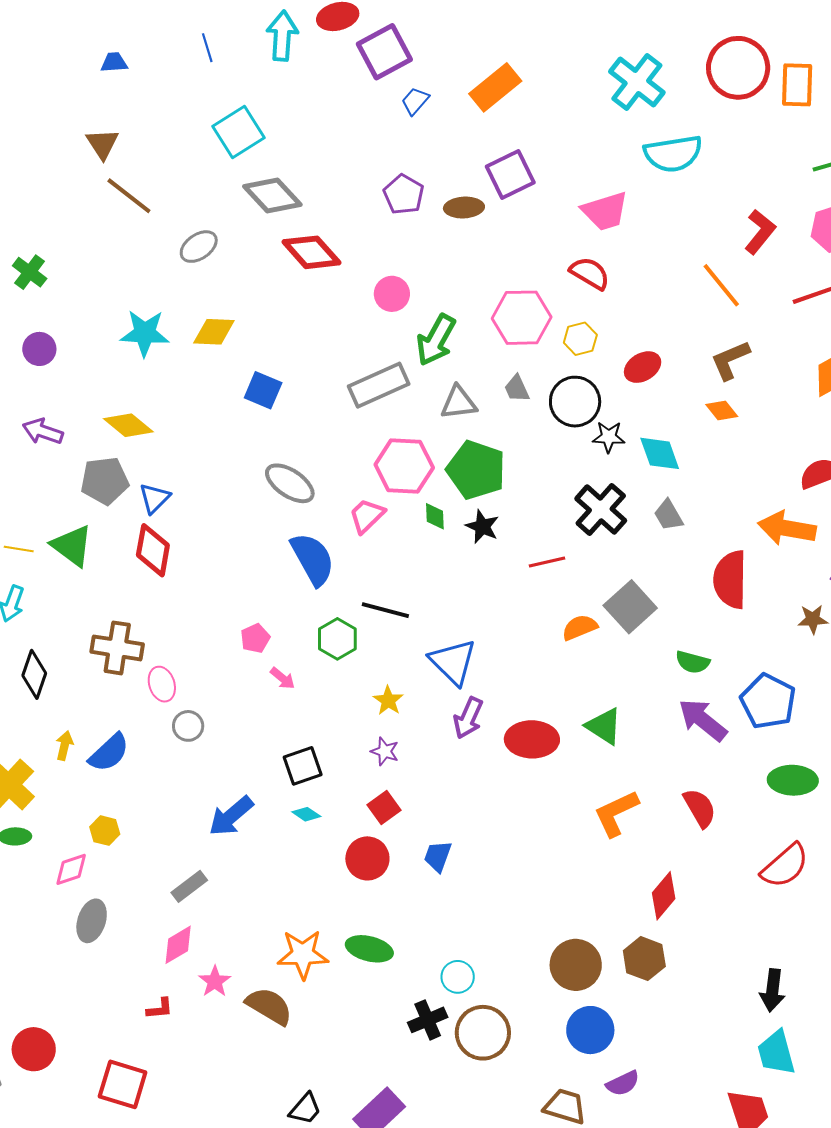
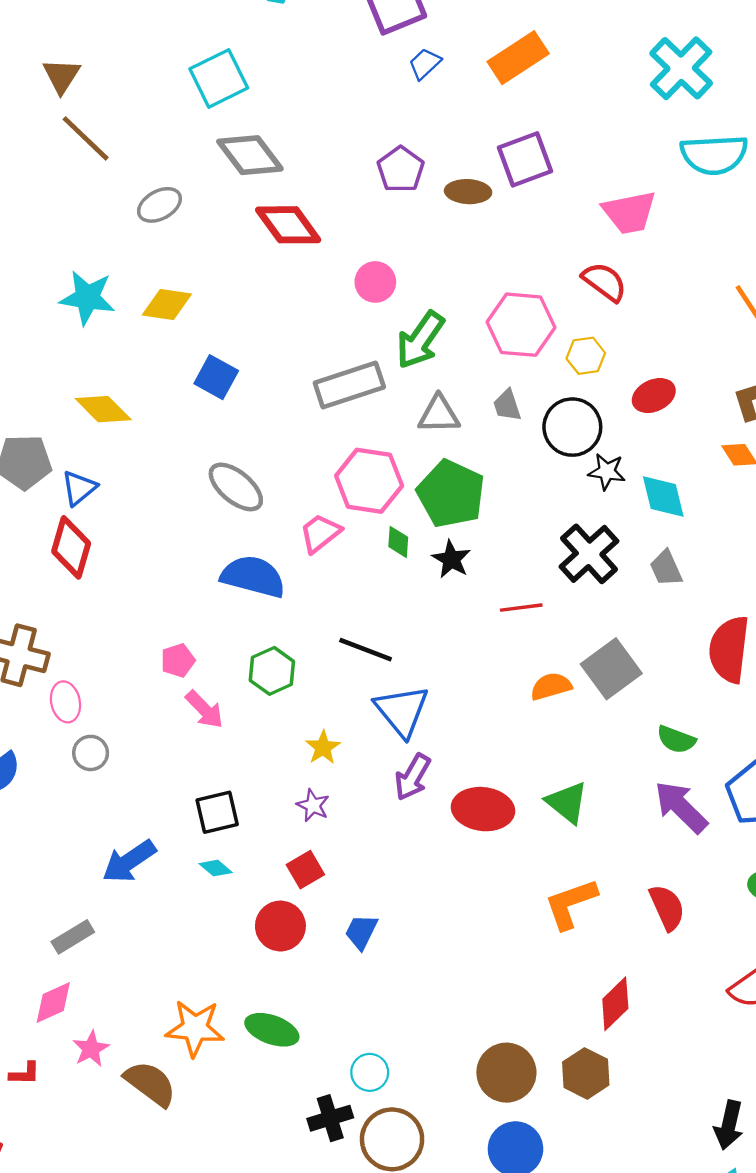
yellow diamond: (128, 425) -> (103, 409), moved
blue semicircle: (313, 559) -> (253, 576), turned -52
black line: (385, 610) -> (366, 650), moved
pink arrow: (283, 678) -> (204, 710), size x1.4

